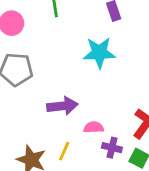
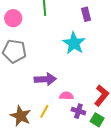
cyan star: (99, 53) -> (74, 43), turned 30

